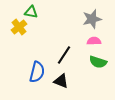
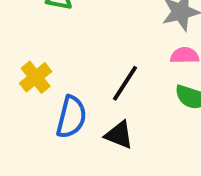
yellow cross: (19, 27) -> (36, 77), moved

